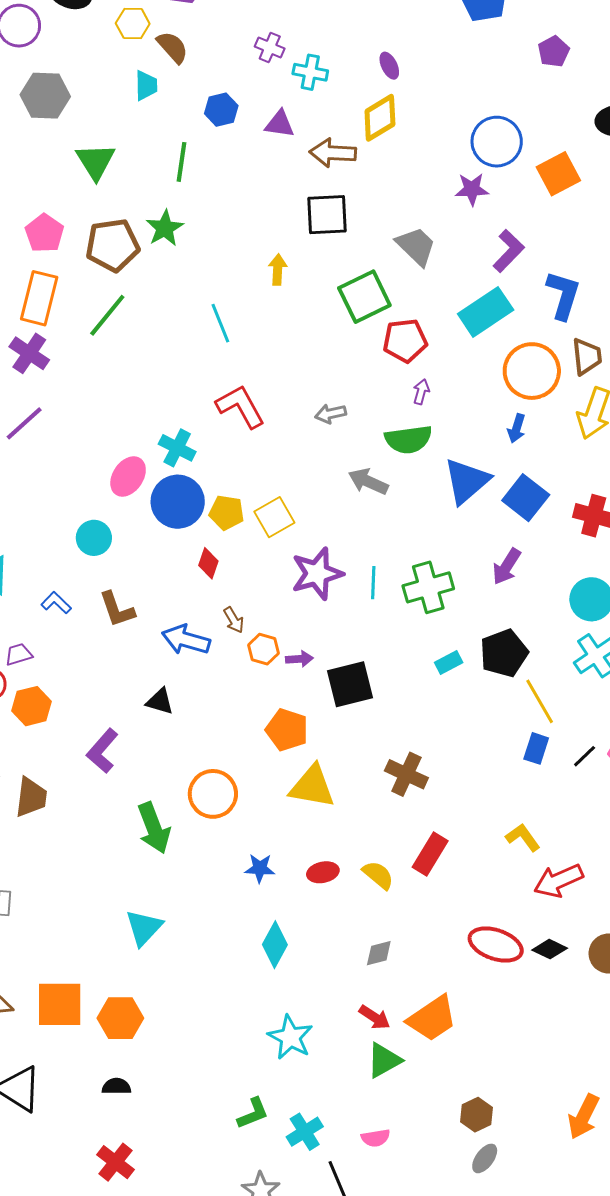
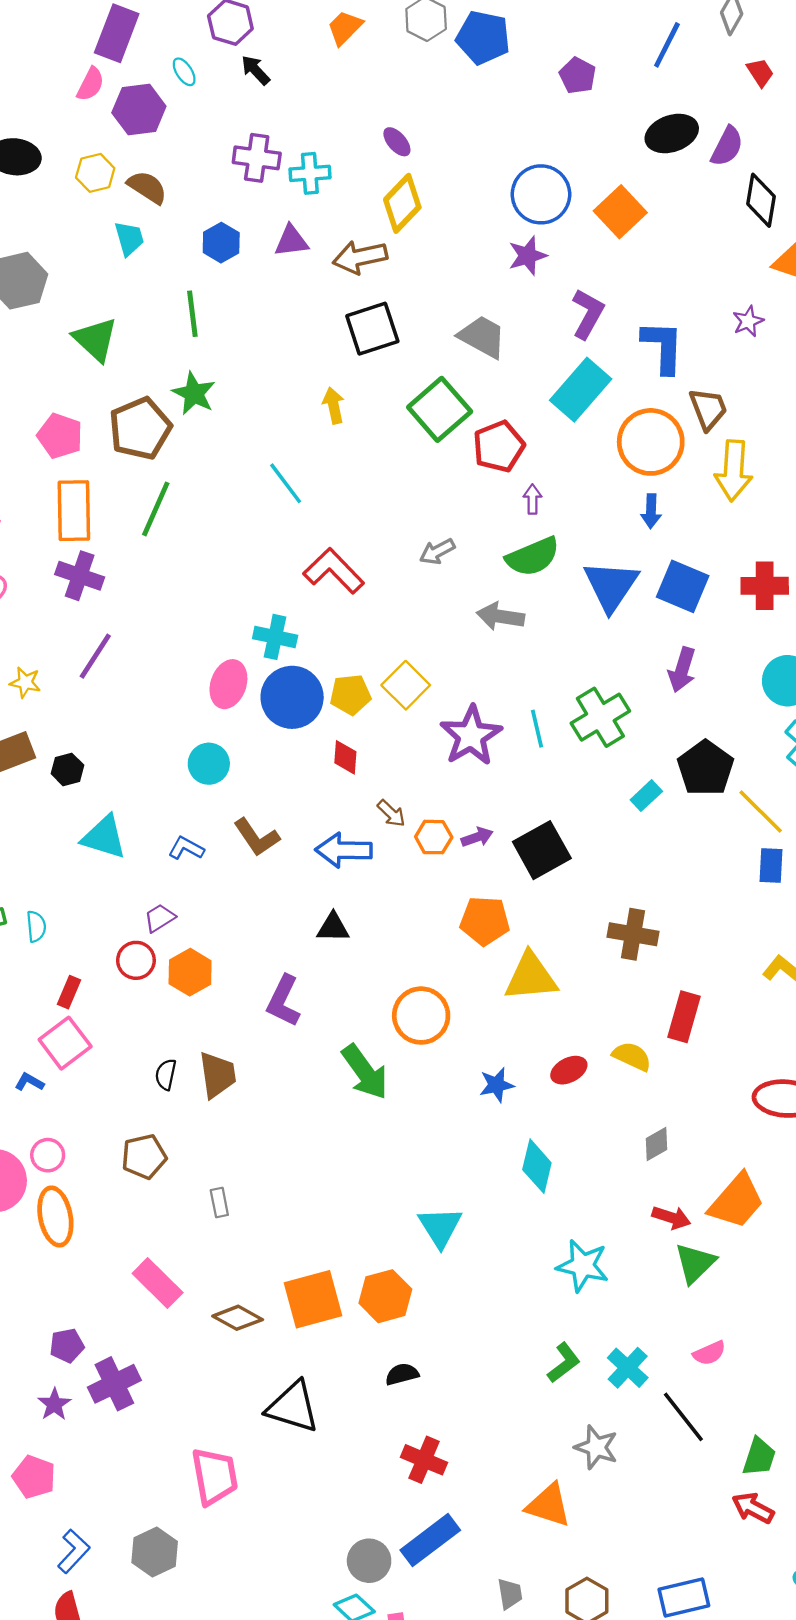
purple cross: (270, 47) -> (257, 158), size x1.4
cyan triangle: (144, 928) -> (440, 1227), moved

